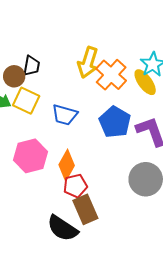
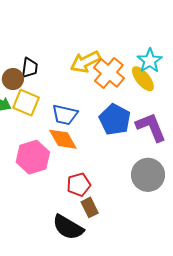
yellow arrow: (88, 62) -> (85, 62), turned 48
orange diamond: (67, 165) -> (63, 139), moved, turned -56
brown rectangle: (85, 209) -> (90, 207), size x0.7

